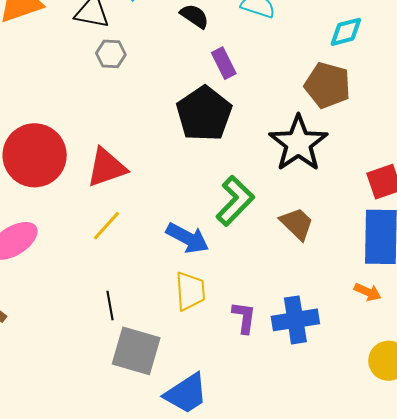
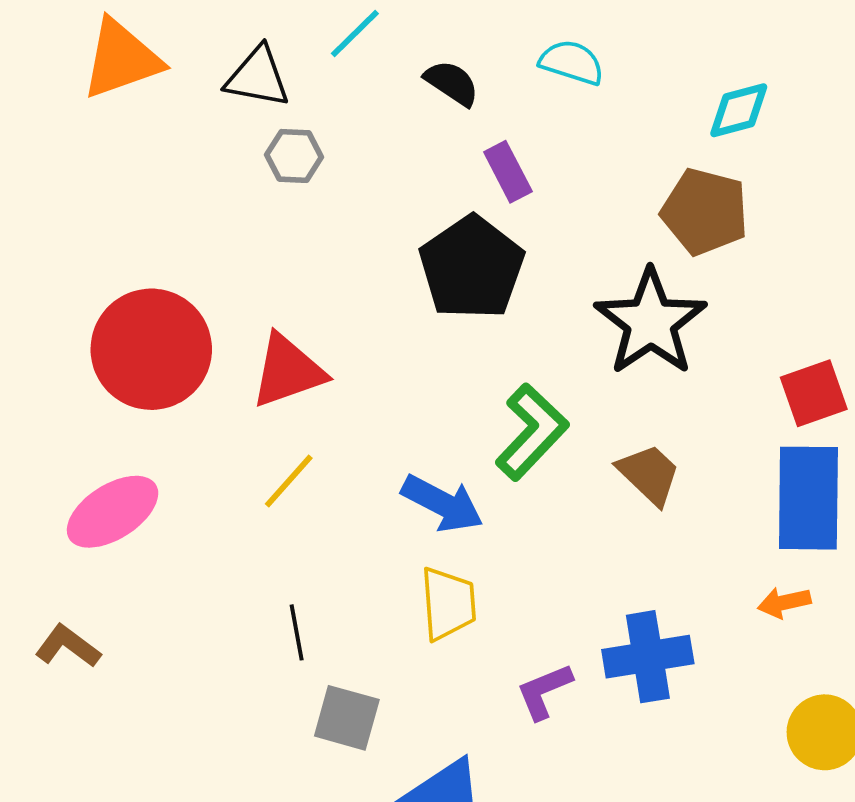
orange arrow: (368, 292) -> (784, 602), turned 144
purple L-shape: (244, 317) -> (544, 691), moved, turned -120
gray square: (136, 351) -> (347, 718), size x0.7

